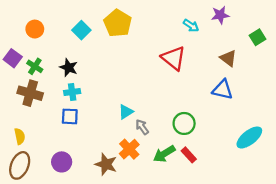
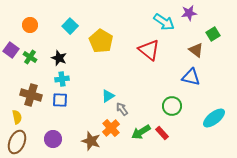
yellow pentagon: (118, 23) -> (101, 41), moved
cyan arrow: (191, 26) -> (164, 22), size x1.5
green square: (258, 37) -> (213, 34), moved
brown cross: (30, 93) -> (31, 95), moved
green circle: (184, 123) -> (172, 106), moved

